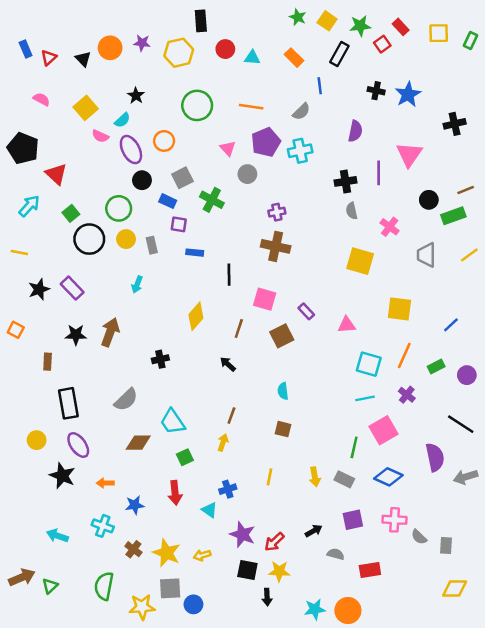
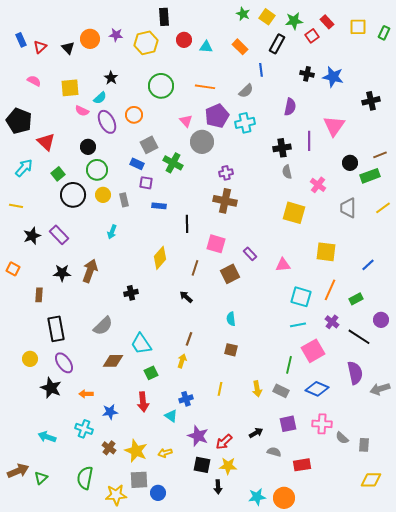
blue star: (408, 94) -> (333, 77), turned -30
yellow square: (86, 108) -> (70, 88), turned 36
gray circle: (247, 174) -> (202, 142), size x1.5
black circle: (142, 180) -> (88, 147), moved
purple circle: (467, 375) -> (381, 320), moved
black line: (461, 424) -> (359, 337), moved

